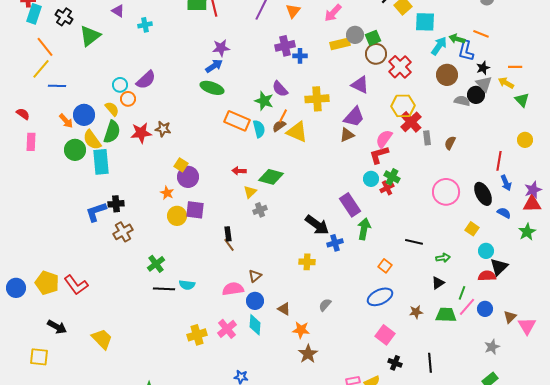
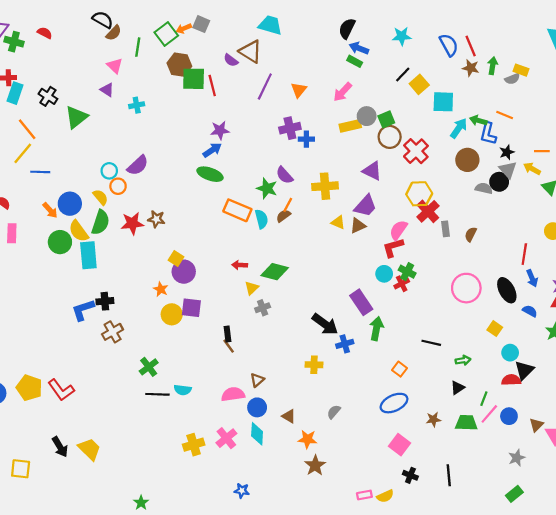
yellow triangle: (297, 132) -> (338, 222), moved, size x0.6
black arrow: (57, 327) -> (60, 447), moved, turned 30

